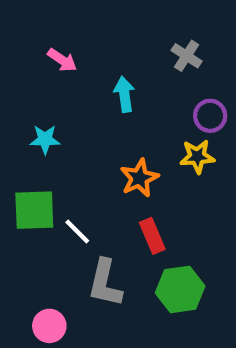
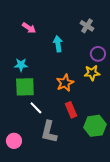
green square: (34, 210) -> (25, 87), moved
green hexagon: (180, 289) -> (95, 126), moved
pink circle: (49, 326) -> (14, 141), moved

